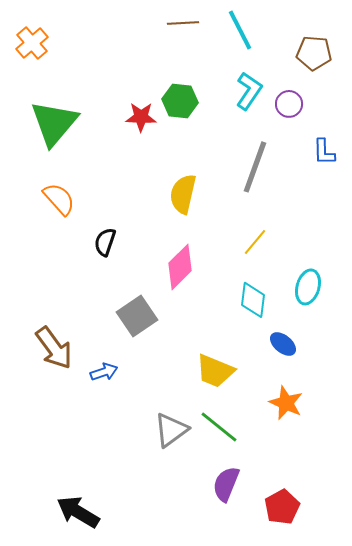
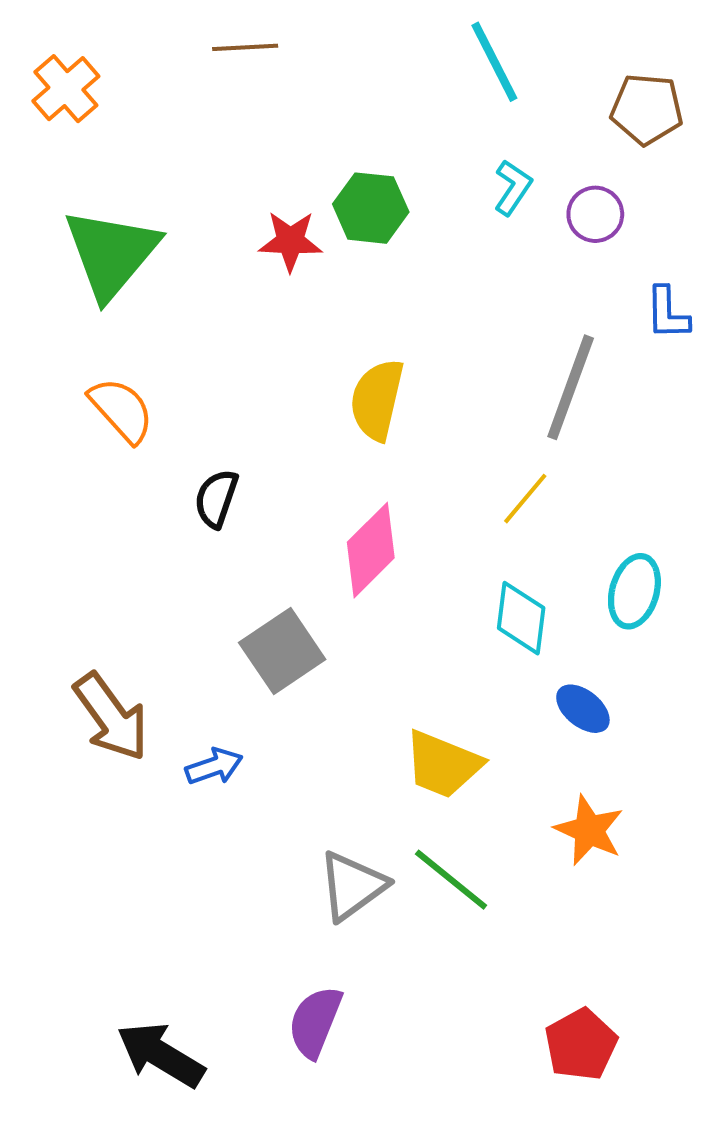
brown line: (183, 23) -> (245, 47), moved
cyan L-shape: (249, 91) -> (513, 187), size x0.7
gray line: (255, 167) -> (571, 387), moved
purple semicircle: (226, 484) -> (315, 1022), moved

